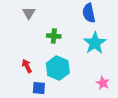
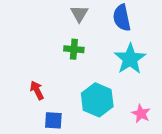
gray triangle: (29, 13) -> (79, 14), moved
cyan hexagon: (58, 68) -> (97, 100), moved

